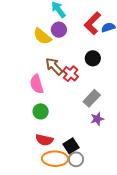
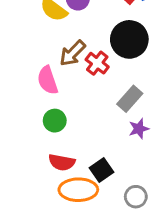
black circle: (93, 58) -> (129, 39), size x1.6
brown arrow: (54, 66) -> (72, 53), turned -90
gray circle: (76, 159) -> (136, 197), moved

